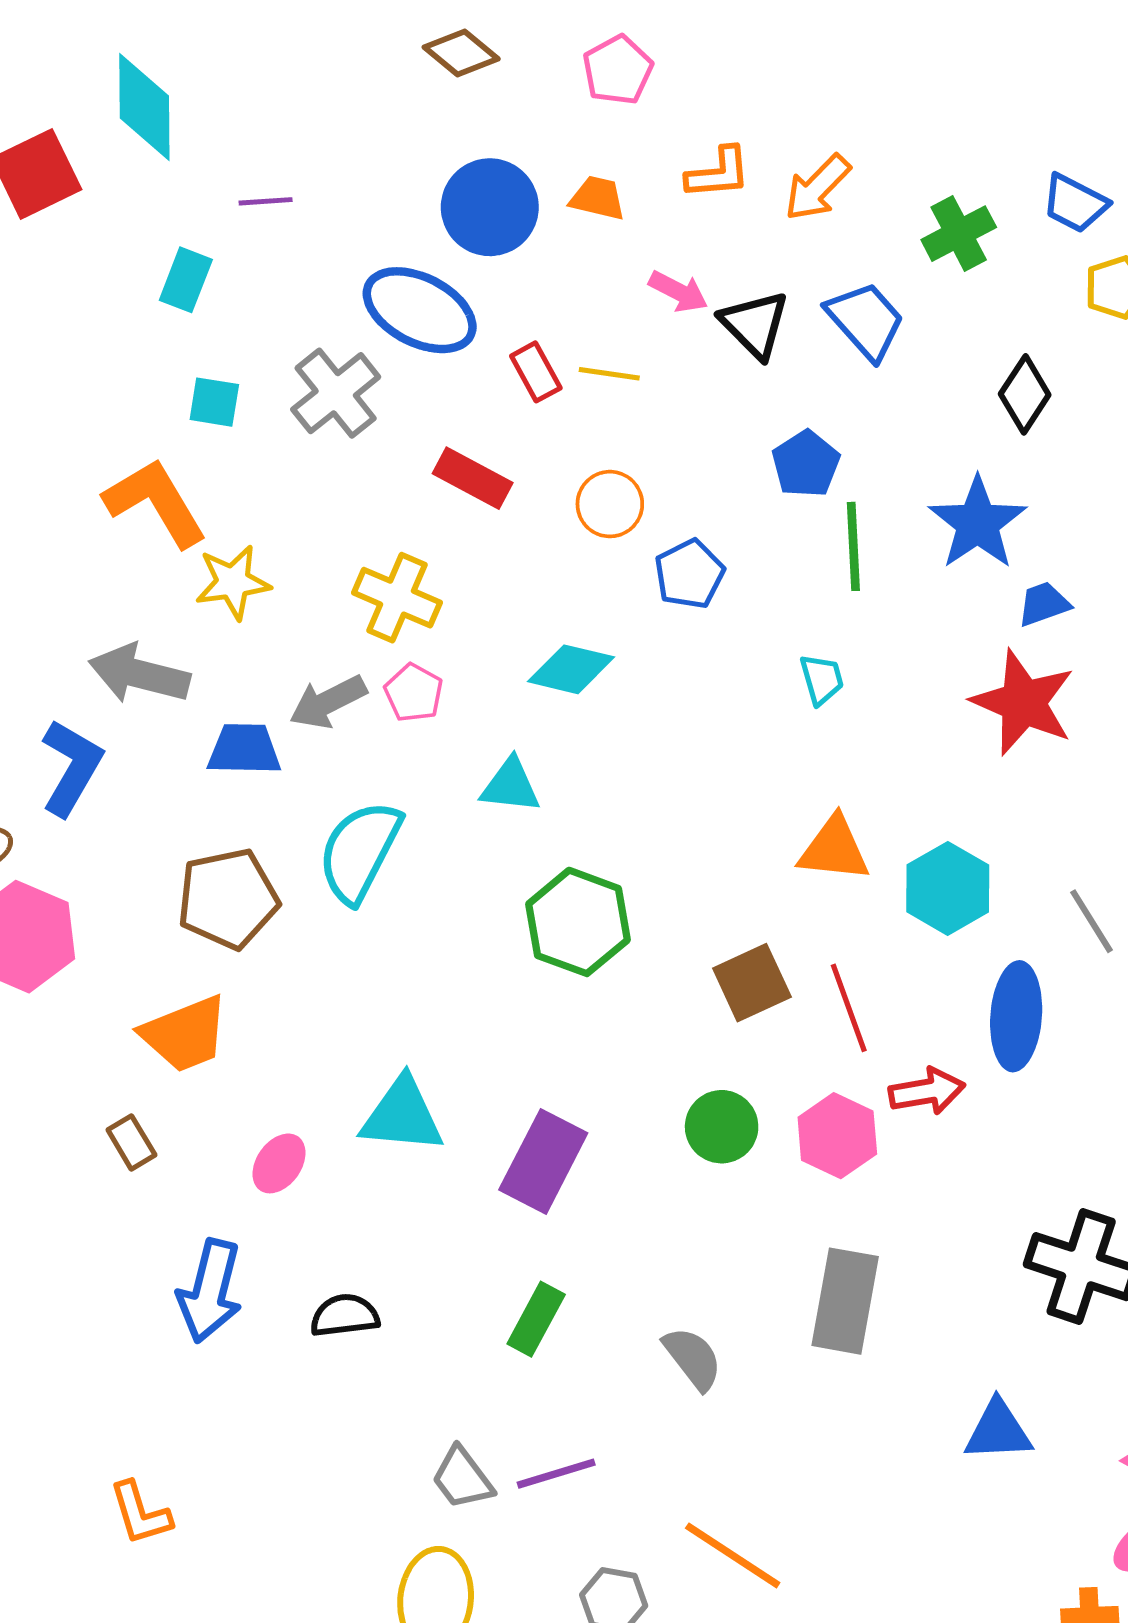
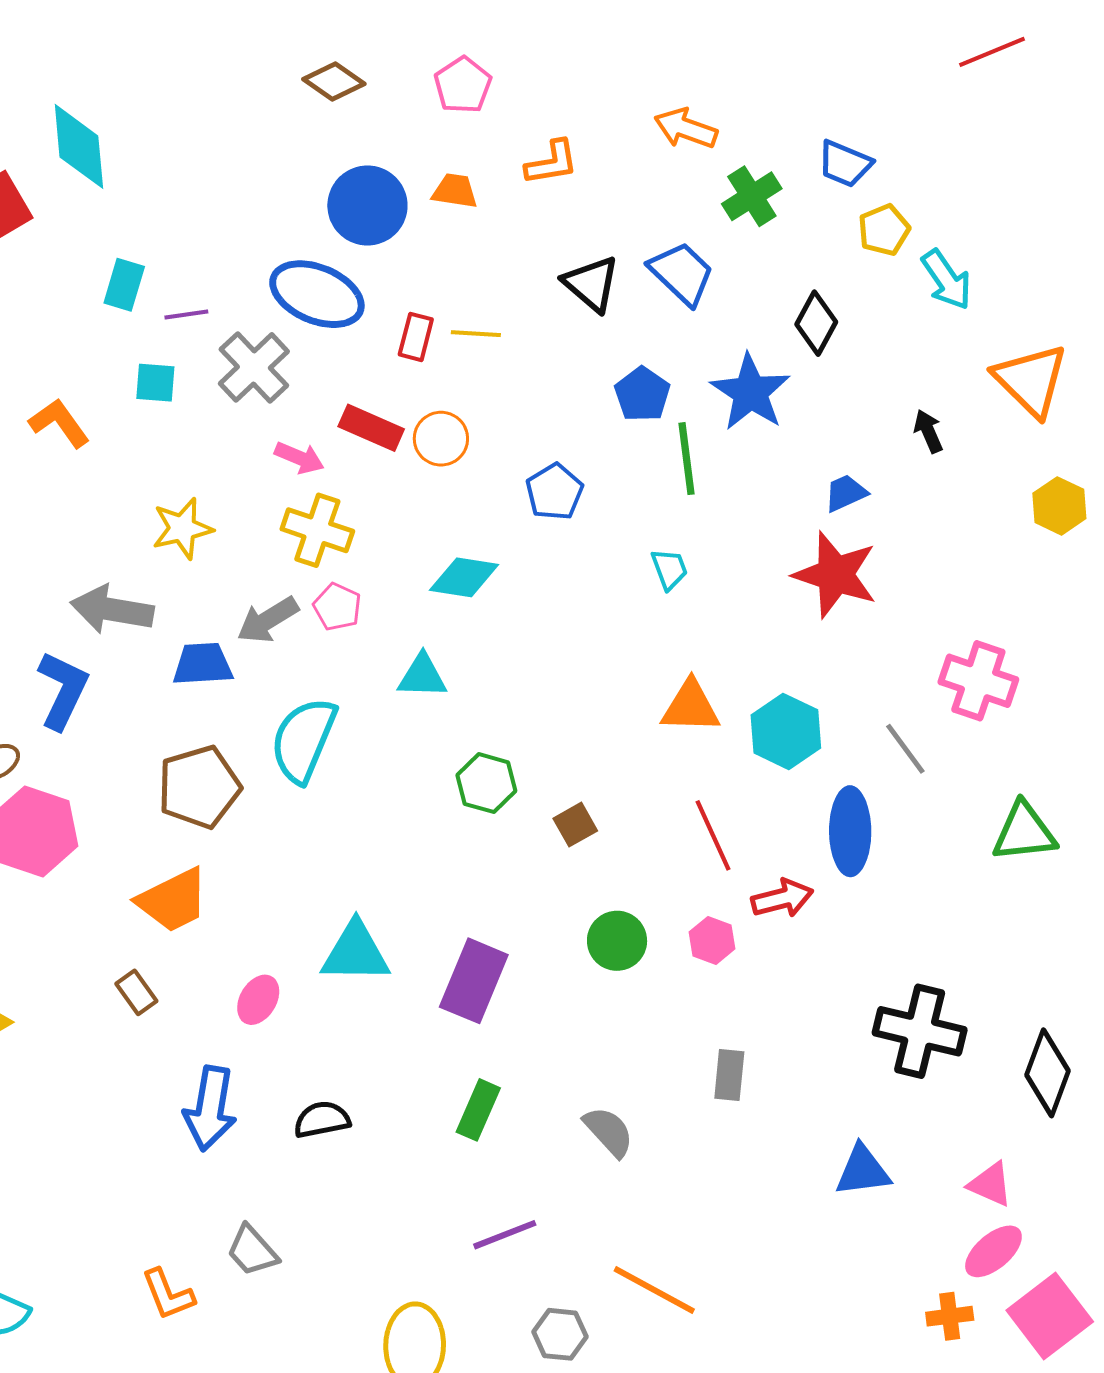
orange arrow: (817, 188) -> (686, 128), moved, turned 70
purple line: (266, 201) -> (186, 314), moved
pink arrow: (678, 292) -> (299, 458), moved
red rectangle: (536, 372) -> (416, 337), turned 48
orange L-shape: (155, 503) -> (59, 423), moved, size x0.7
orange circle: (610, 504) -> (441, 439), moved
blue star: (978, 523) -> (750, 392), moved
green hexagon: (578, 922) -> (486, 783), size x0.7
brown square: (752, 983) -> (575, 825), moved, size x0.7
pink hexagon: (837, 1136) -> (712, 940), size x0.7
gray rectangle: (845, 1301) -> (729, 1075), size x0.6
gray trapezoid: (462, 1478) -> (252, 1251), moved

